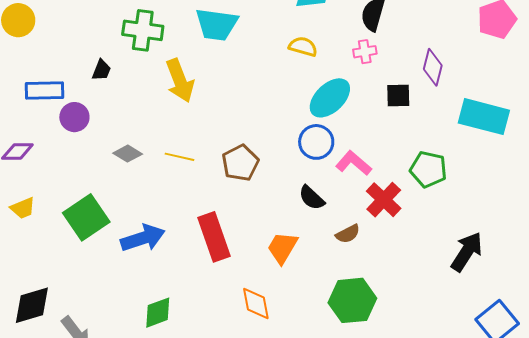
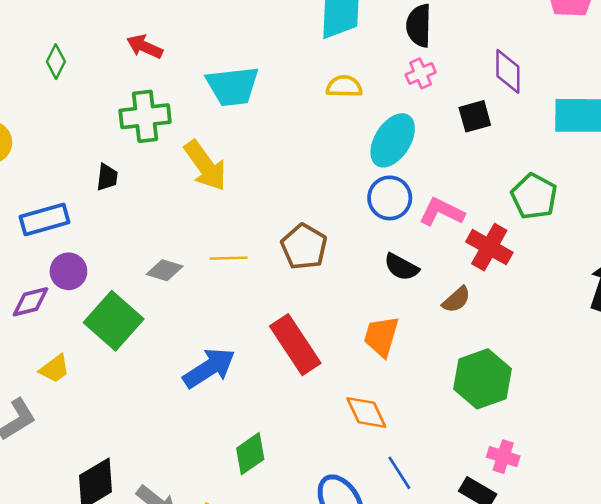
purple circle: (74, 117) -> (68, 271), moved
green pentagon: (428, 169) -> (534, 196), turned 30
green square: (86, 217) -> (114, 321), moved

